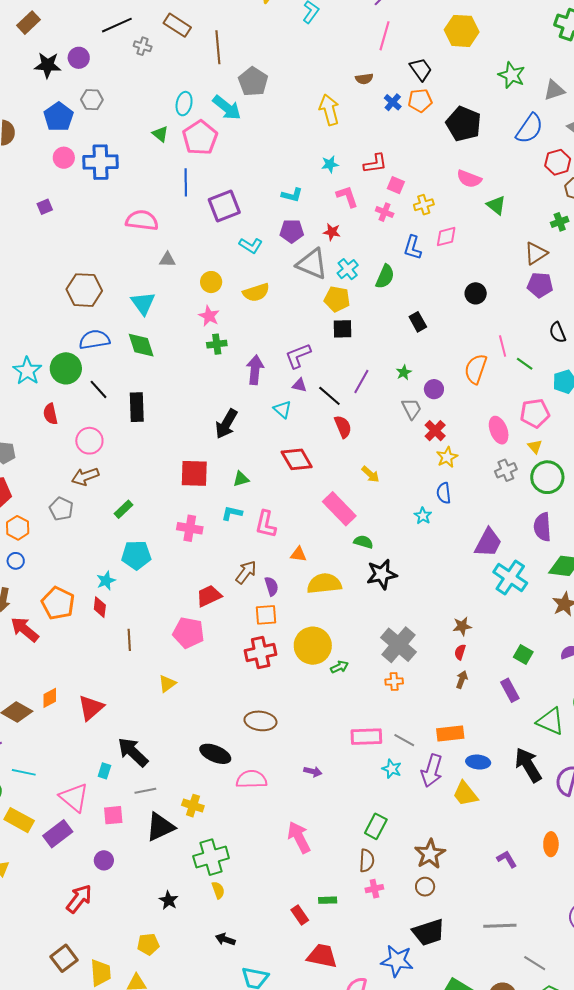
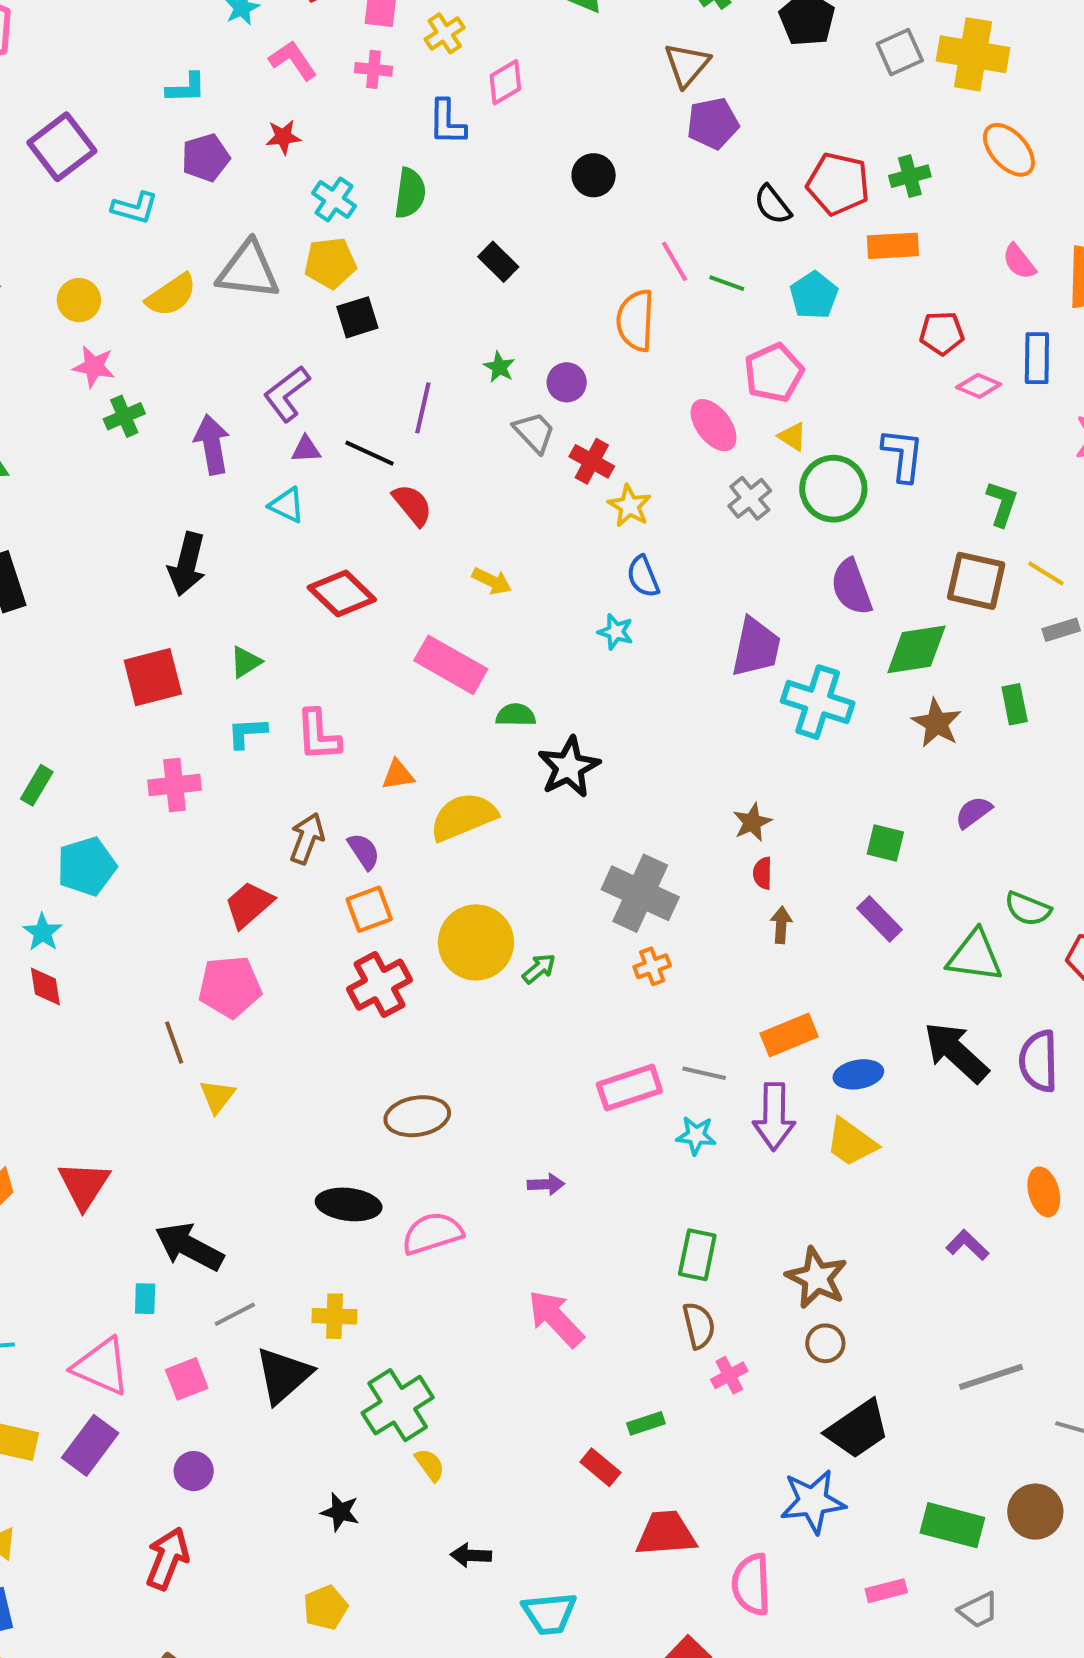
gray triangle: (312, 264) -> (248, 270), moved
brown line: (129, 640) -> (174, 1043), moved

